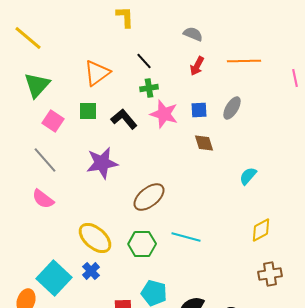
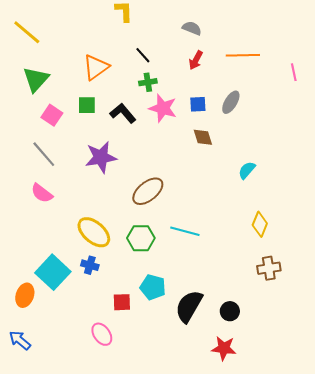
yellow diamond: (261, 230) -> (260, 224), turned -40
blue cross: (91, 271) -> (90, 265), turned -30

